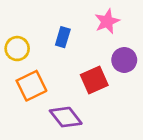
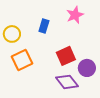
purple circle: (124, 60) -> (87, 68), moved
purple diamond: (66, 117) -> (67, 82), moved

